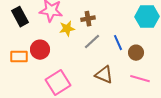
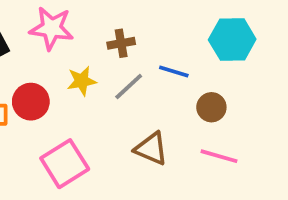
yellow star: (67, 29) -> (82, 81), moved
blue line: (118, 43) -> (174, 71), moved, turned -49

